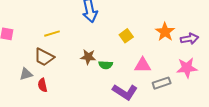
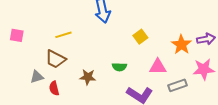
orange star: (165, 32) -> (181, 45), moved
brown star: (88, 57) -> (88, 77), moved

